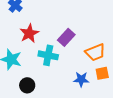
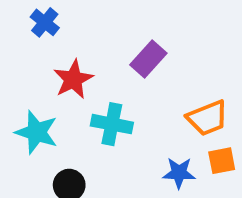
purple rectangle: (66, 37) -> (148, 59), moved

